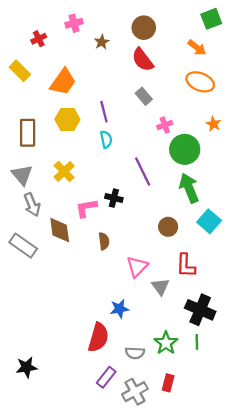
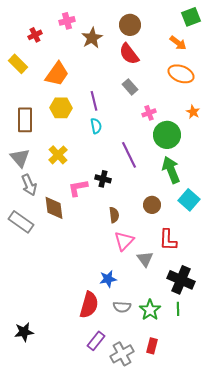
brown star: (102, 42) -> (92, 38), size x1.5
brown semicircle: (104, 241) -> (114, 215), moved
gray semicircle: (135, 353) -> (122, 307), moved

